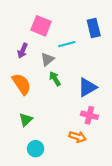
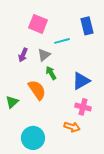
purple arrow: (23, 51) -> (23, 55), moved
orange semicircle: (22, 84) -> (37, 90), moved
green triangle: (26, 120) -> (12, 102), moved
cyan circle: (36, 149) -> (33, 138), size x1.5

